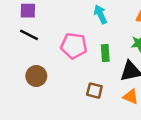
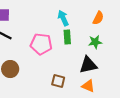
green rectangle: (105, 53) -> (67, 37), moved

